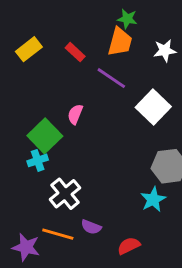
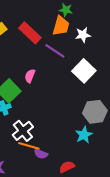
white star: (165, 51) -> (83, 35), moved
red rectangle: (75, 52) -> (30, 33), size x1.6
orange line: (58, 234) -> (29, 146), moved

